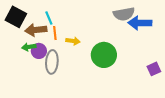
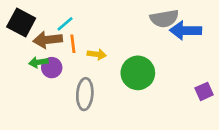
cyan line: (49, 18) -> (65, 24), turned 72
gray ellipse: (52, 62) -> (85, 94), moved

